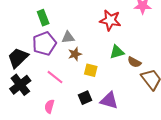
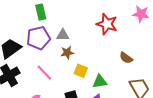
green triangle: (117, 52) -> (100, 82), moved
brown semicircle: (134, 62) -> (126, 58), moved

